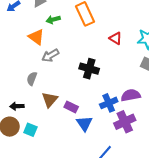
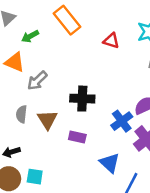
black cross: (89, 69) -> (82, 99), moved
brown triangle: (50, 100) -> (47, 120), moved
blue triangle: (84, 123) -> (110, 163), moved

